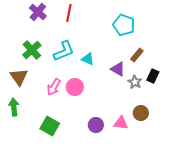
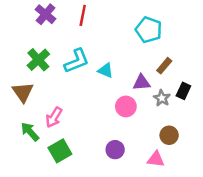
purple triangle: (118, 69) -> (141, 83), turned -35
pink arrow: (54, 87) -> (54, 117), moved
pink circle: (75, 87) -> (126, 106), moved
green arrow: (14, 107) -> (30, 132), moved, turned -36
pink triangle: (121, 123) -> (156, 159), moved
green square: (50, 126) -> (60, 151), turned 30

